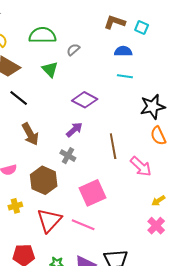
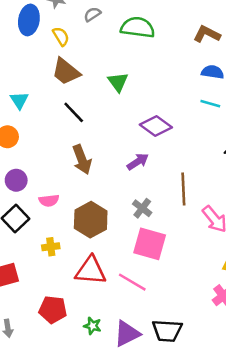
green semicircle: (42, 35) -> (138, 27), moved
gray semicircle: (73, 50) -> (92, 14), moved
gray cross: (68, 156) -> (142, 208), moved
pink square: (93, 193) -> (150, 244), turned 32
red triangle: (49, 220) -> (91, 271), turned 44

